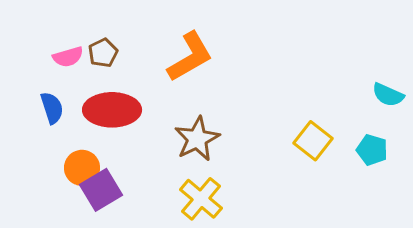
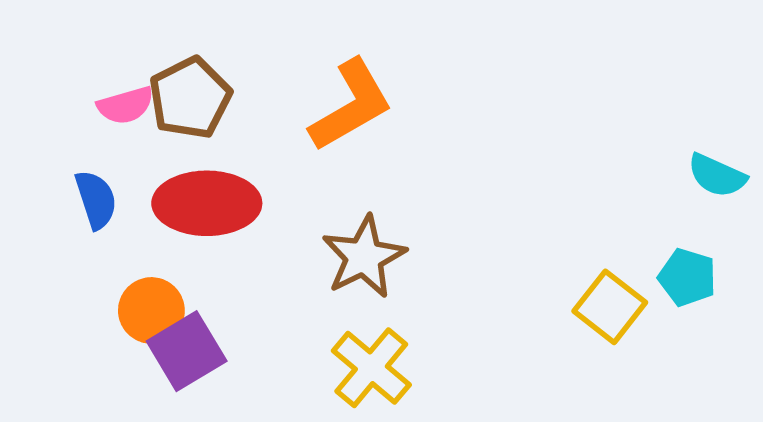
brown pentagon: (103, 53) -> (190, 98), size x1.5
yellow square: (313, 141) -> (610, 307), moved

